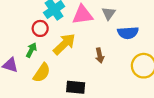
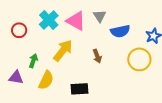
pink triangle: (83, 15) -> (76, 21), turned 45
red circle: (40, 28) -> (19, 30), moved

